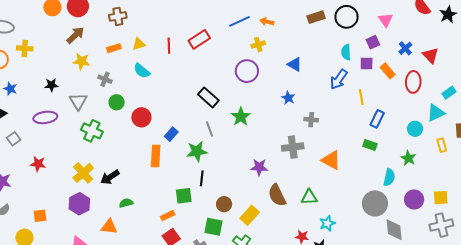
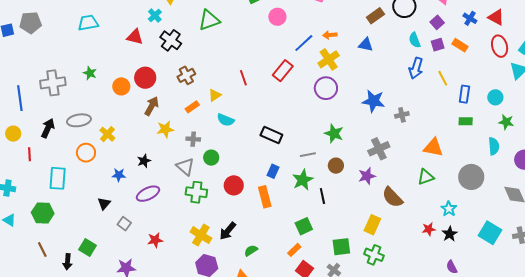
red rectangle: (199, 39) -> (283, 71), moved
yellow cross: (258, 45) -> (329, 59), size x1.5
red line: (169, 46) -> (243, 78), moved
yellow cross: (25, 48) -> (107, 134), turned -35
blue triangle: (295, 64) -> (366, 45), moved
red ellipse: (413, 82) -> (500, 46), moved
blue star: (10, 89) -> (119, 175), moved
black rectangle: (208, 97) -> (271, 135), moved
blue star: (288, 98) -> (373, 101), size x1.6
gray triangle: (78, 101) -> (185, 167), moved
red circle: (141, 117) -> (234, 185), moved
gray line: (210, 129) -> (308, 155), turned -63
cyan circle: (415, 129) -> (495, 97), moved
gray cross: (293, 147) -> (379, 149), moved
black line: (202, 178) -> (322, 196), moved
green triangle: (309, 197) -> (426, 177), moved
gray circle: (375, 203) -> (471, 177), moved
brown circle: (224, 204) -> (336, 166), moved

